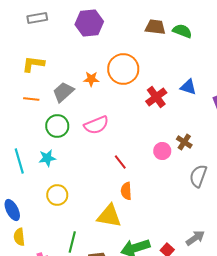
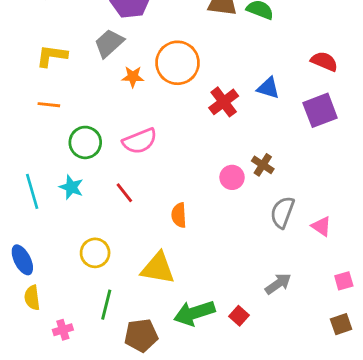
gray trapezoid: (63, 92) -> (109, 43), moved
cyan star: (47, 158) -> (71, 187), turned 30
red line: (120, 162) -> (124, 193), moved
orange semicircle: (126, 191) -> (179, 215), moved
yellow circle: (57, 195) -> (95, 253), moved
gray arrow: (195, 238) -> (278, 284), moved

